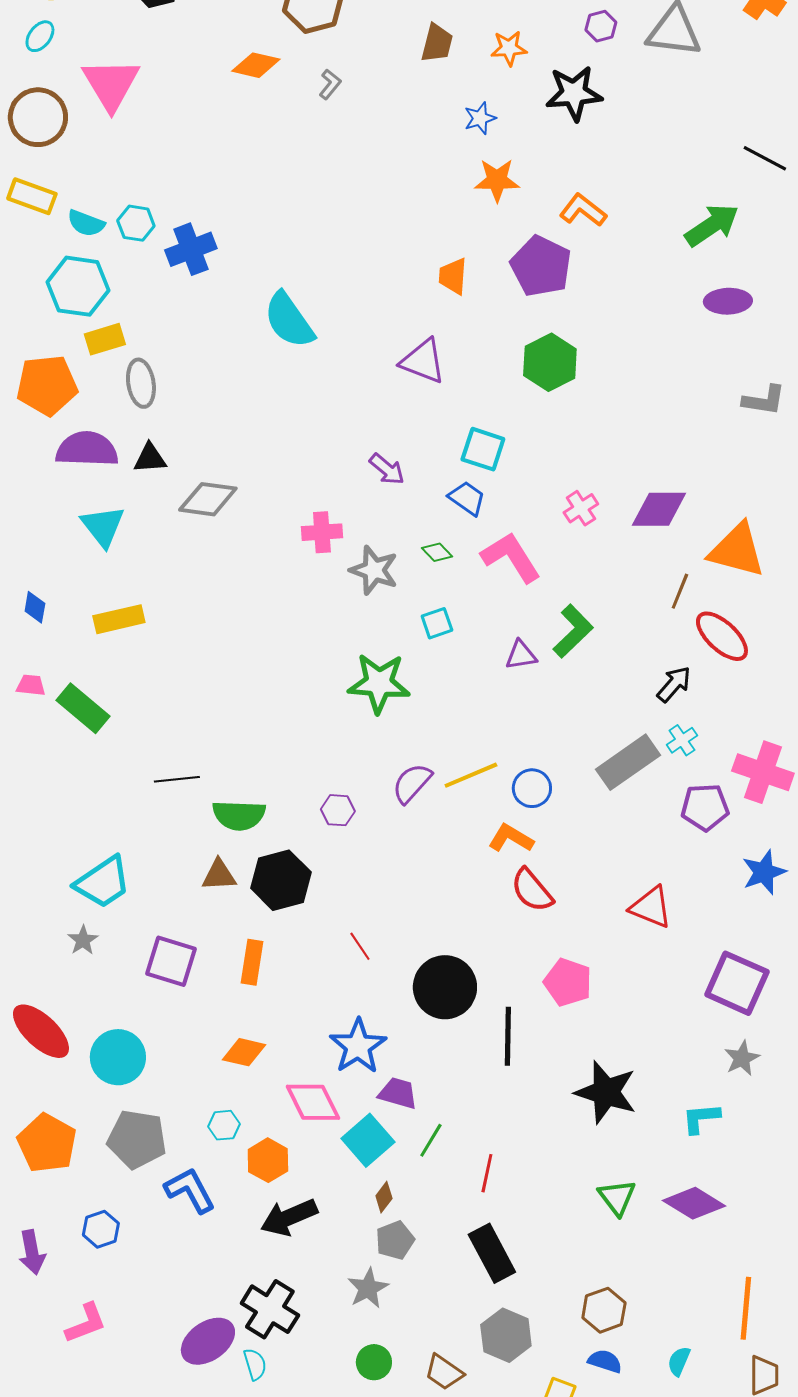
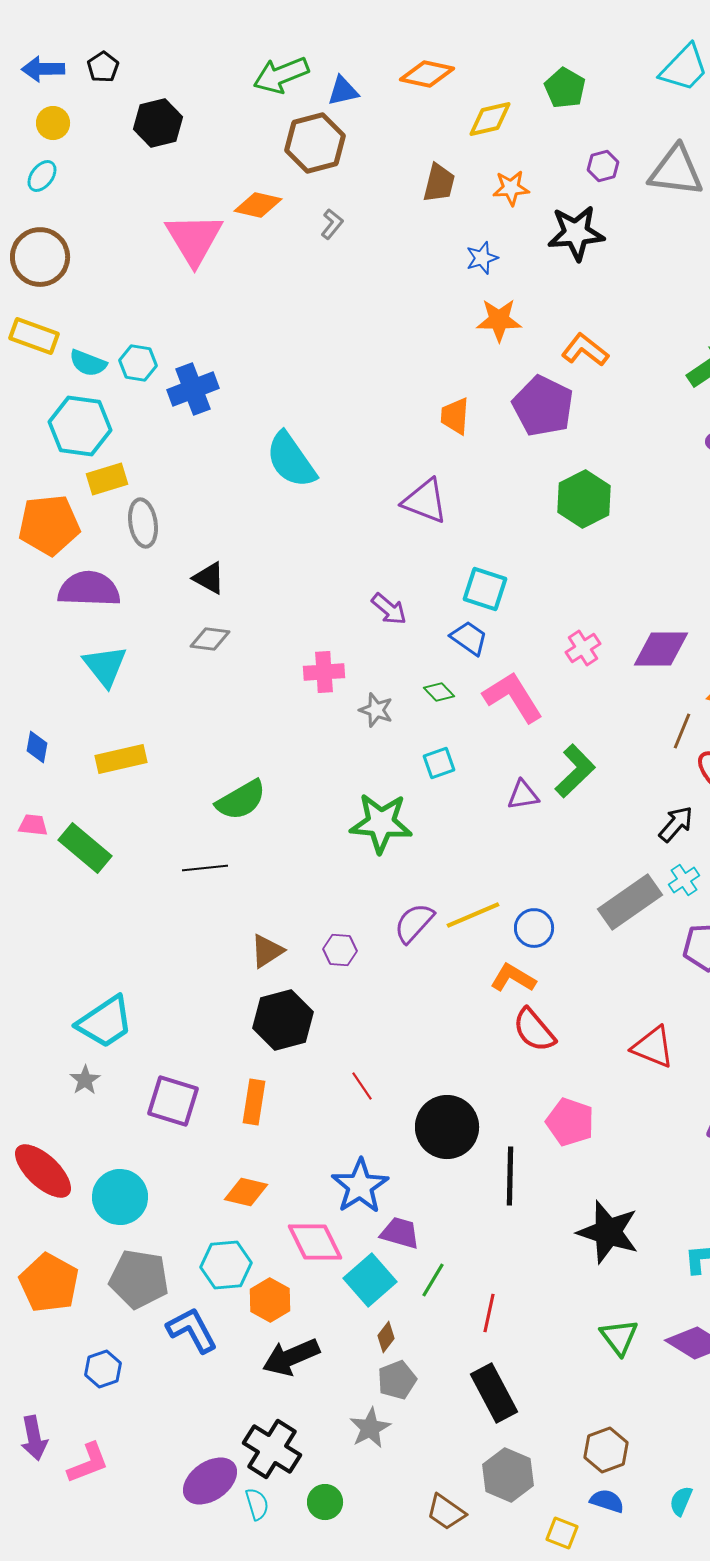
pink triangle: (111, 84) -> (194, 239), moved
green hexagon: (550, 362) -> (584, 499), moved
black triangle: (150, 458) -> (209, 578), moved, turned 33
gray diamond: (208, 499) -> (210, 639), size x0.7
gray star: (374, 570) -> (376, 710), size x0.7
black line: (177, 779) -> (205, 868), moved
green semicircle: (239, 815) -> (241, 800), moved, turned -32
brown triangle: (219, 875) -> (267, 951), moved, turned -30
cyan hexagon: (224, 1125) -> (226, 1265), size x1.6
purple arrow: (32, 1252) -> (34, 1438), moved
green circle: (374, 1362) -> (325, 1502), moved

